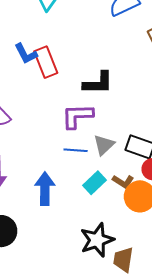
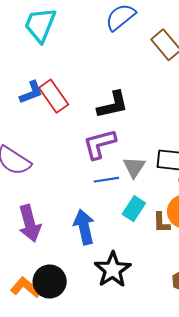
blue L-shape: (26, 54) -> (31, 92), turned -70
brown L-shape: (123, 181) -> (161, 223), moved, turned 70
black star: (97, 240) -> (113, 270), moved

